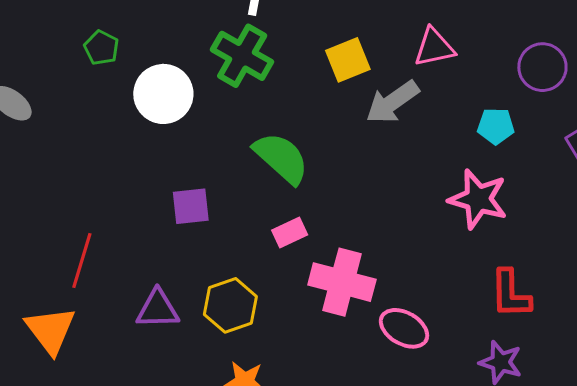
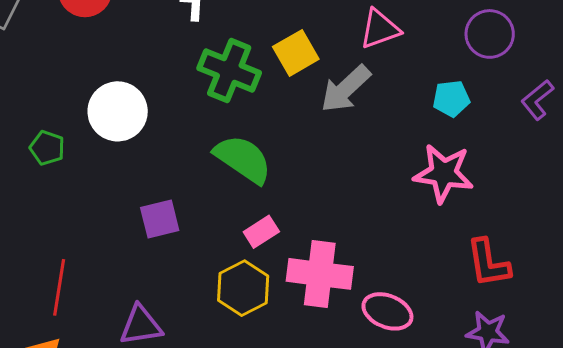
green pentagon: (101, 48) -> (47, 148), moved
green cross: (242, 56) -> (229, 70), moved
yellow hexagon: (230, 305) -> (243, 288), moved

